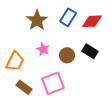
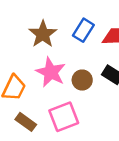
pink star: (43, 49) -> (51, 72), size x1.6

